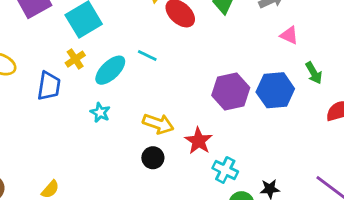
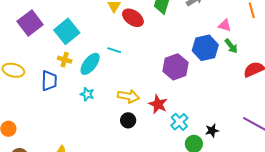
pink triangle: (289, 35) -> (225, 25), moved
yellow cross: (75, 59) -> (65, 60), turned -32
blue hexagon: (275, 90) -> (205, 48), moved
cyan cross: (225, 170) -> (179, 122), turned 30

